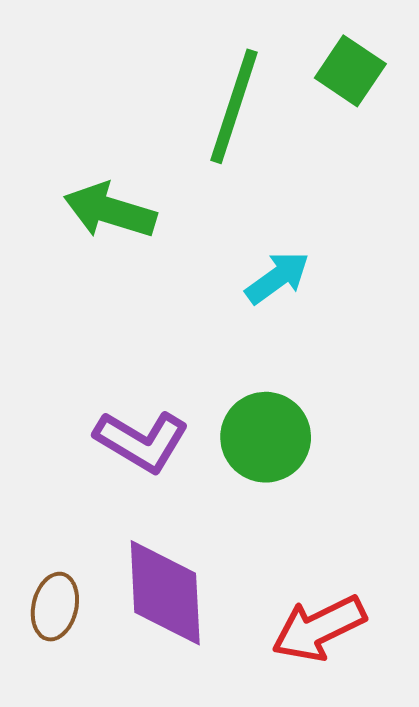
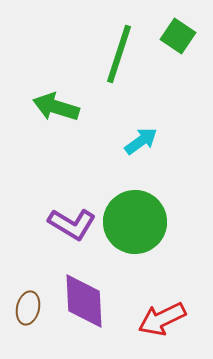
green circle: (266, 437) -> (135, 222), size x1.4

